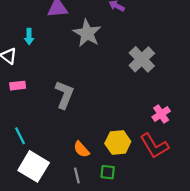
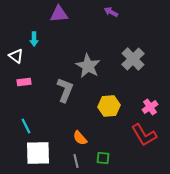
gray star: (87, 33) -> (88, 66), moved
yellow hexagon: (118, 142) -> (109, 106), moved
white square: (34, 166) -> (38, 153), turned -32

